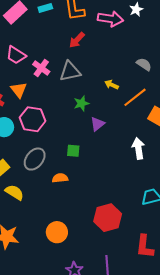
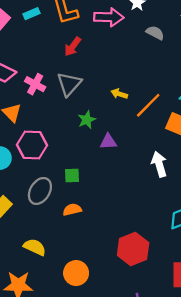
gray semicircle: (144, 64) -> (155, 33), moved
gray triangle: (70, 71) -> (69, 84), turned -30
purple triangle: (98, 124) -> (108, 142), turned 42
green square: (73, 151) -> (72, 176), moved
yellow semicircle: (14, 192) -> (35, 247), moved

